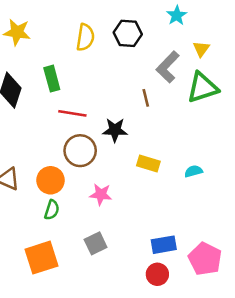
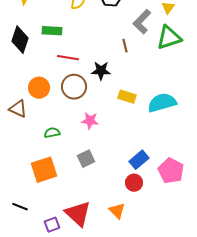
green rectangle: (52, 79) -> (52, 31), turned -72
cyan semicircle: (193, 171) -> (162, 103), size x2.0
orange circle: (51, 180) -> (39, 88), moved
green semicircle: (52, 210) -> (52, 133), turned -119
blue rectangle: (164, 245) -> (139, 160), turned -30

